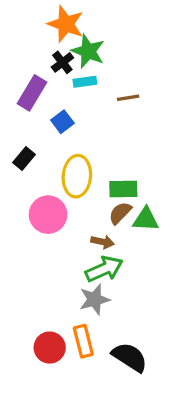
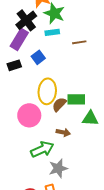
black cross: (62, 62) -> (26, 20), moved, size x1.5
black rectangle: (24, 159) -> (14, 65), moved, turned 32
brown semicircle: (120, 213) -> (59, 104), moved
green arrow: (104, 269) -> (42, 149), moved

